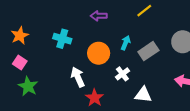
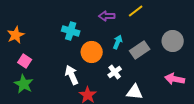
purple arrow: (99, 16) -> (107, 16), moved
cyan cross: (62, 39) -> (71, 31), moved
pink square: (20, 63) -> (25, 61), moved

